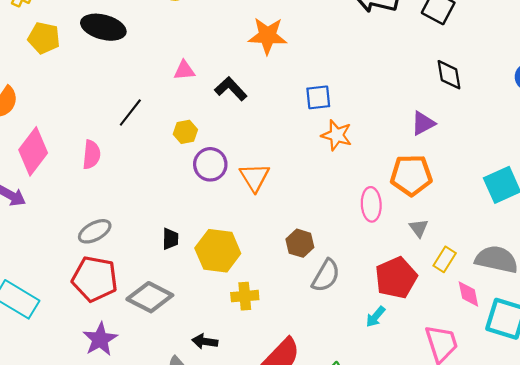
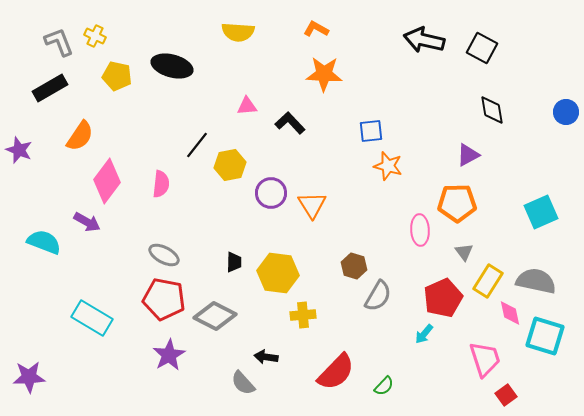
yellow hexagon: (185, 132) -> (230, 165), moved, size x1.4
gray ellipse: (95, 231) -> (164, 255), turned 56
yellow rectangle: (445, 259) -> (488, 281), size x1.4

